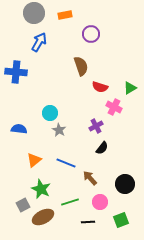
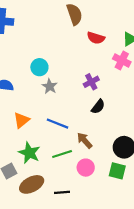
pink cross: (114, 107) -> (122, 60), moved
green line: (70, 202) -> (62, 154), moved
pink circle: (100, 202) -> (86, 168), moved
green square: (121, 220) -> (117, 171), moved, turned 35
black line: (88, 222) -> (62, 192), moved

